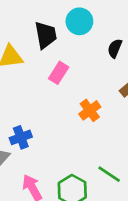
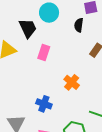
orange cross: (90, 110) -> (72, 82), moved
blue cross: (21, 137) -> (44, 104), moved, turned -35

